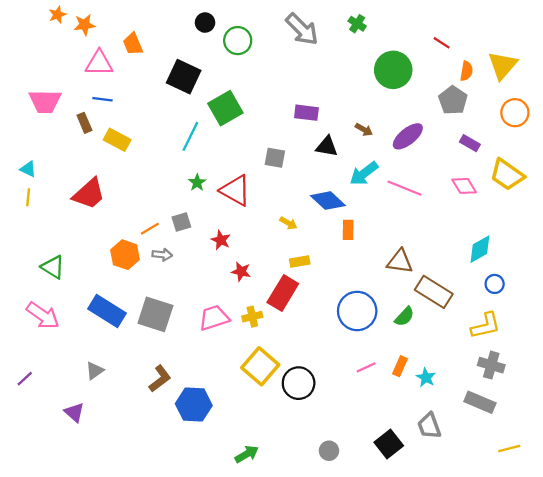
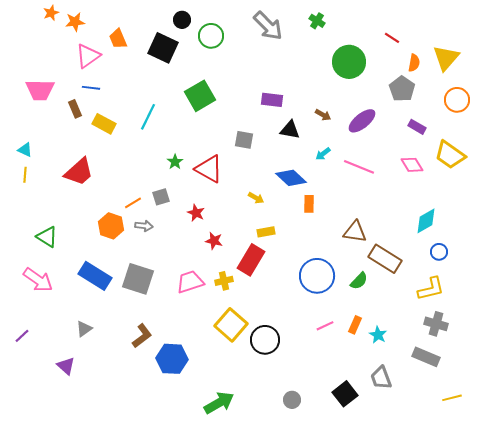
pink triangle: (99, 63) -> (88, 56), turned -36
black square: (184, 77) -> (163, 48), moved
cyan line: (190, 136) -> (148, 117), moved
cyan arrow: (364, 174) -> (323, 154), size x0.6
green arrow: (247, 454) -> (219, 403), size x1.4

